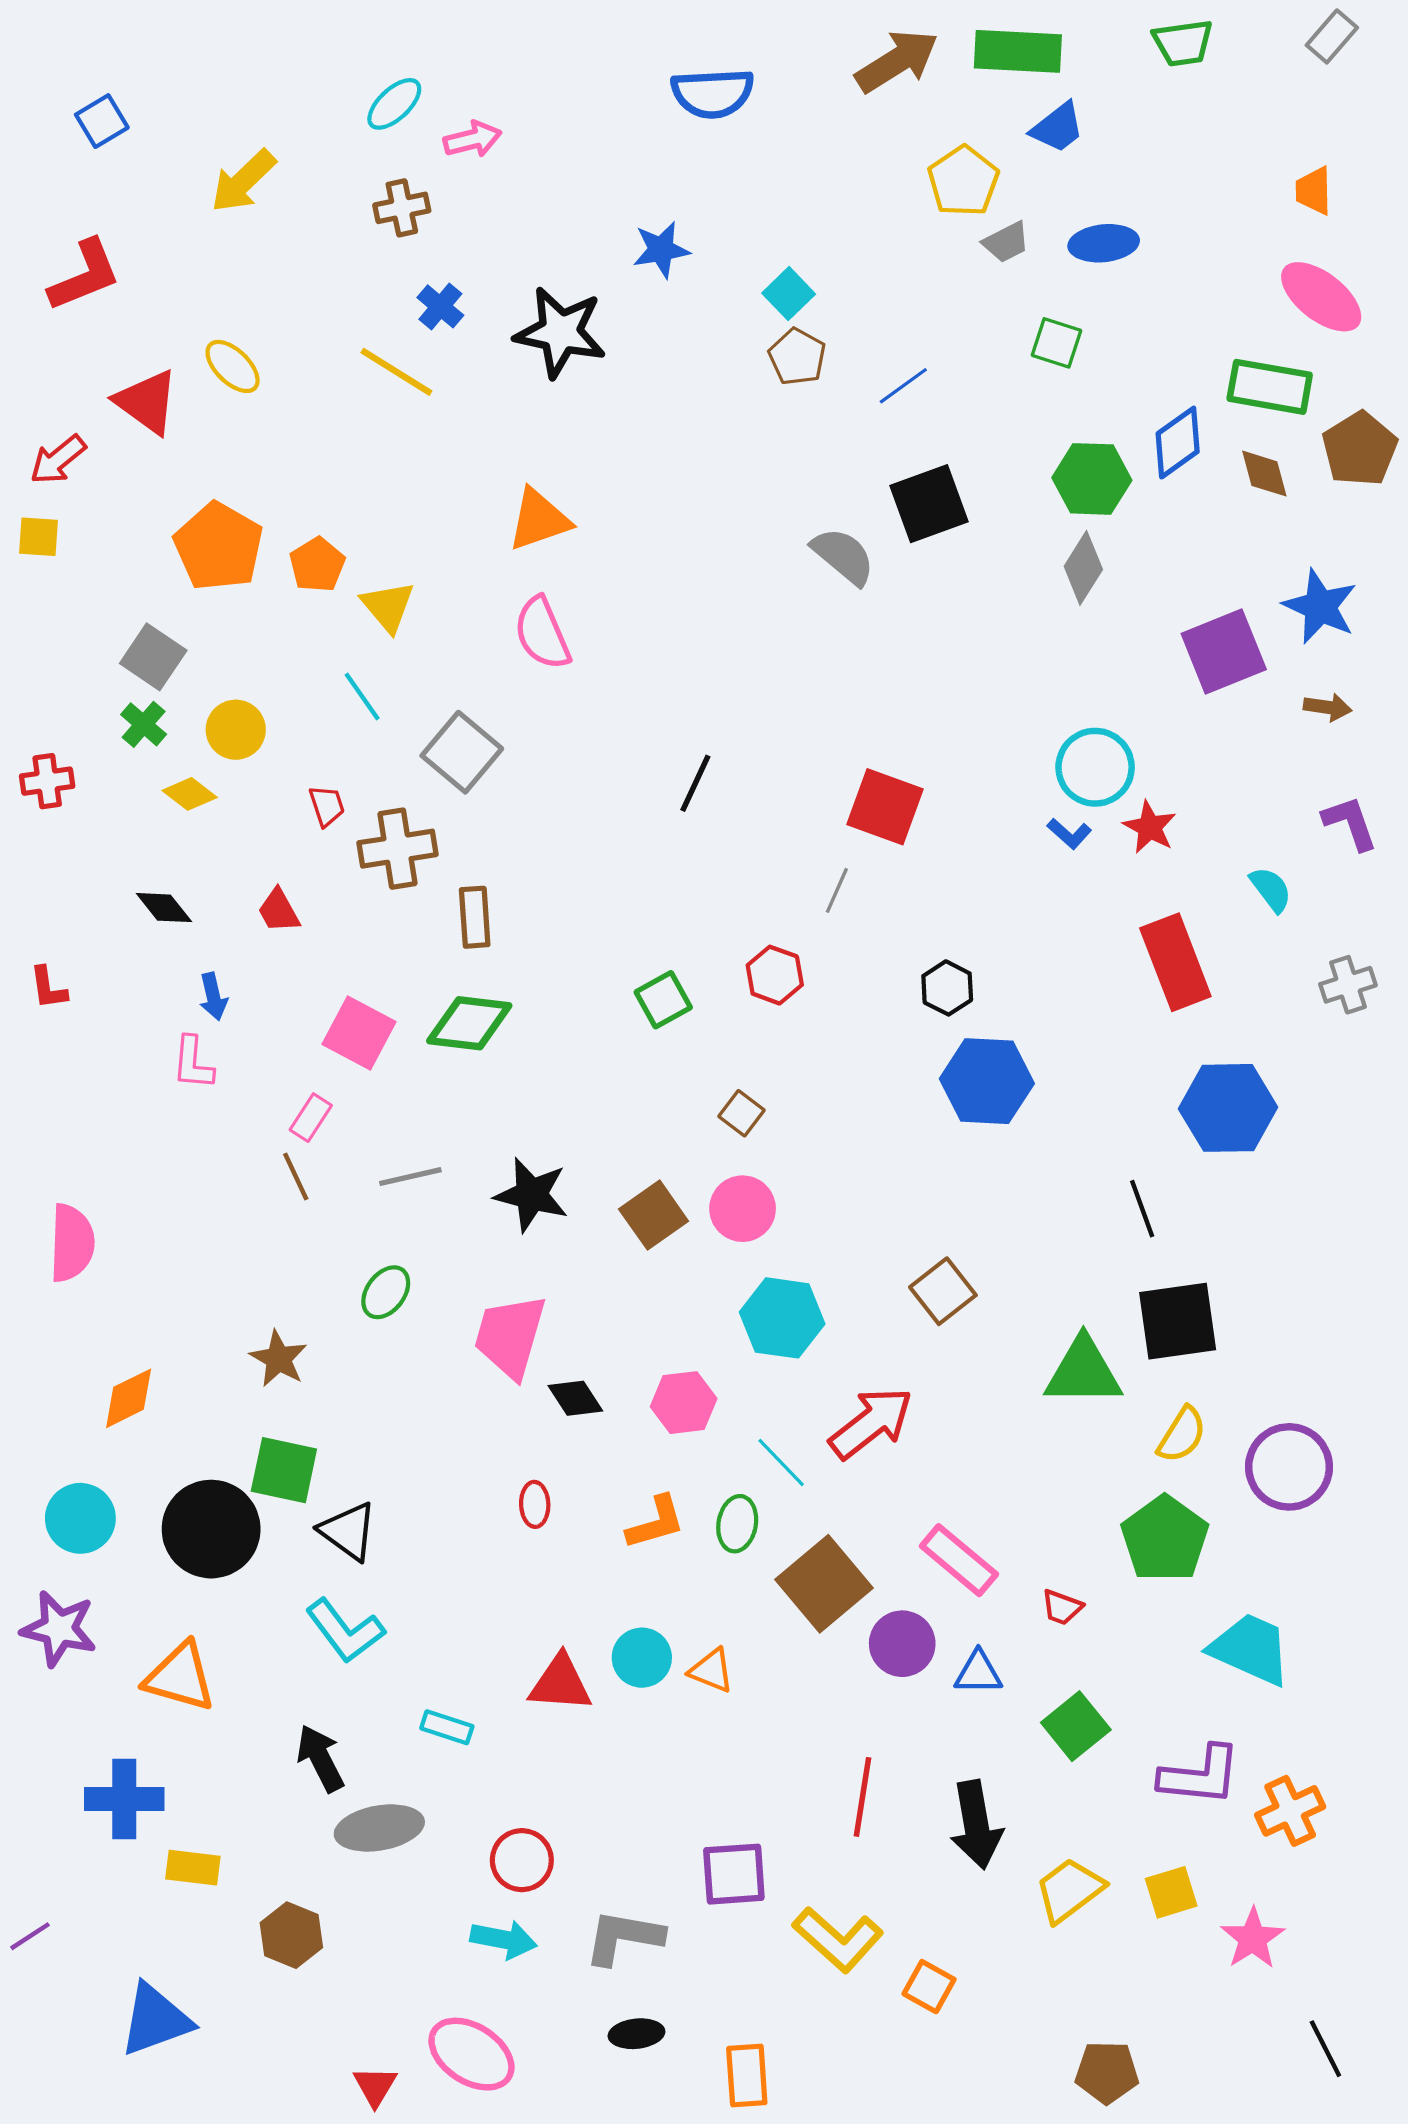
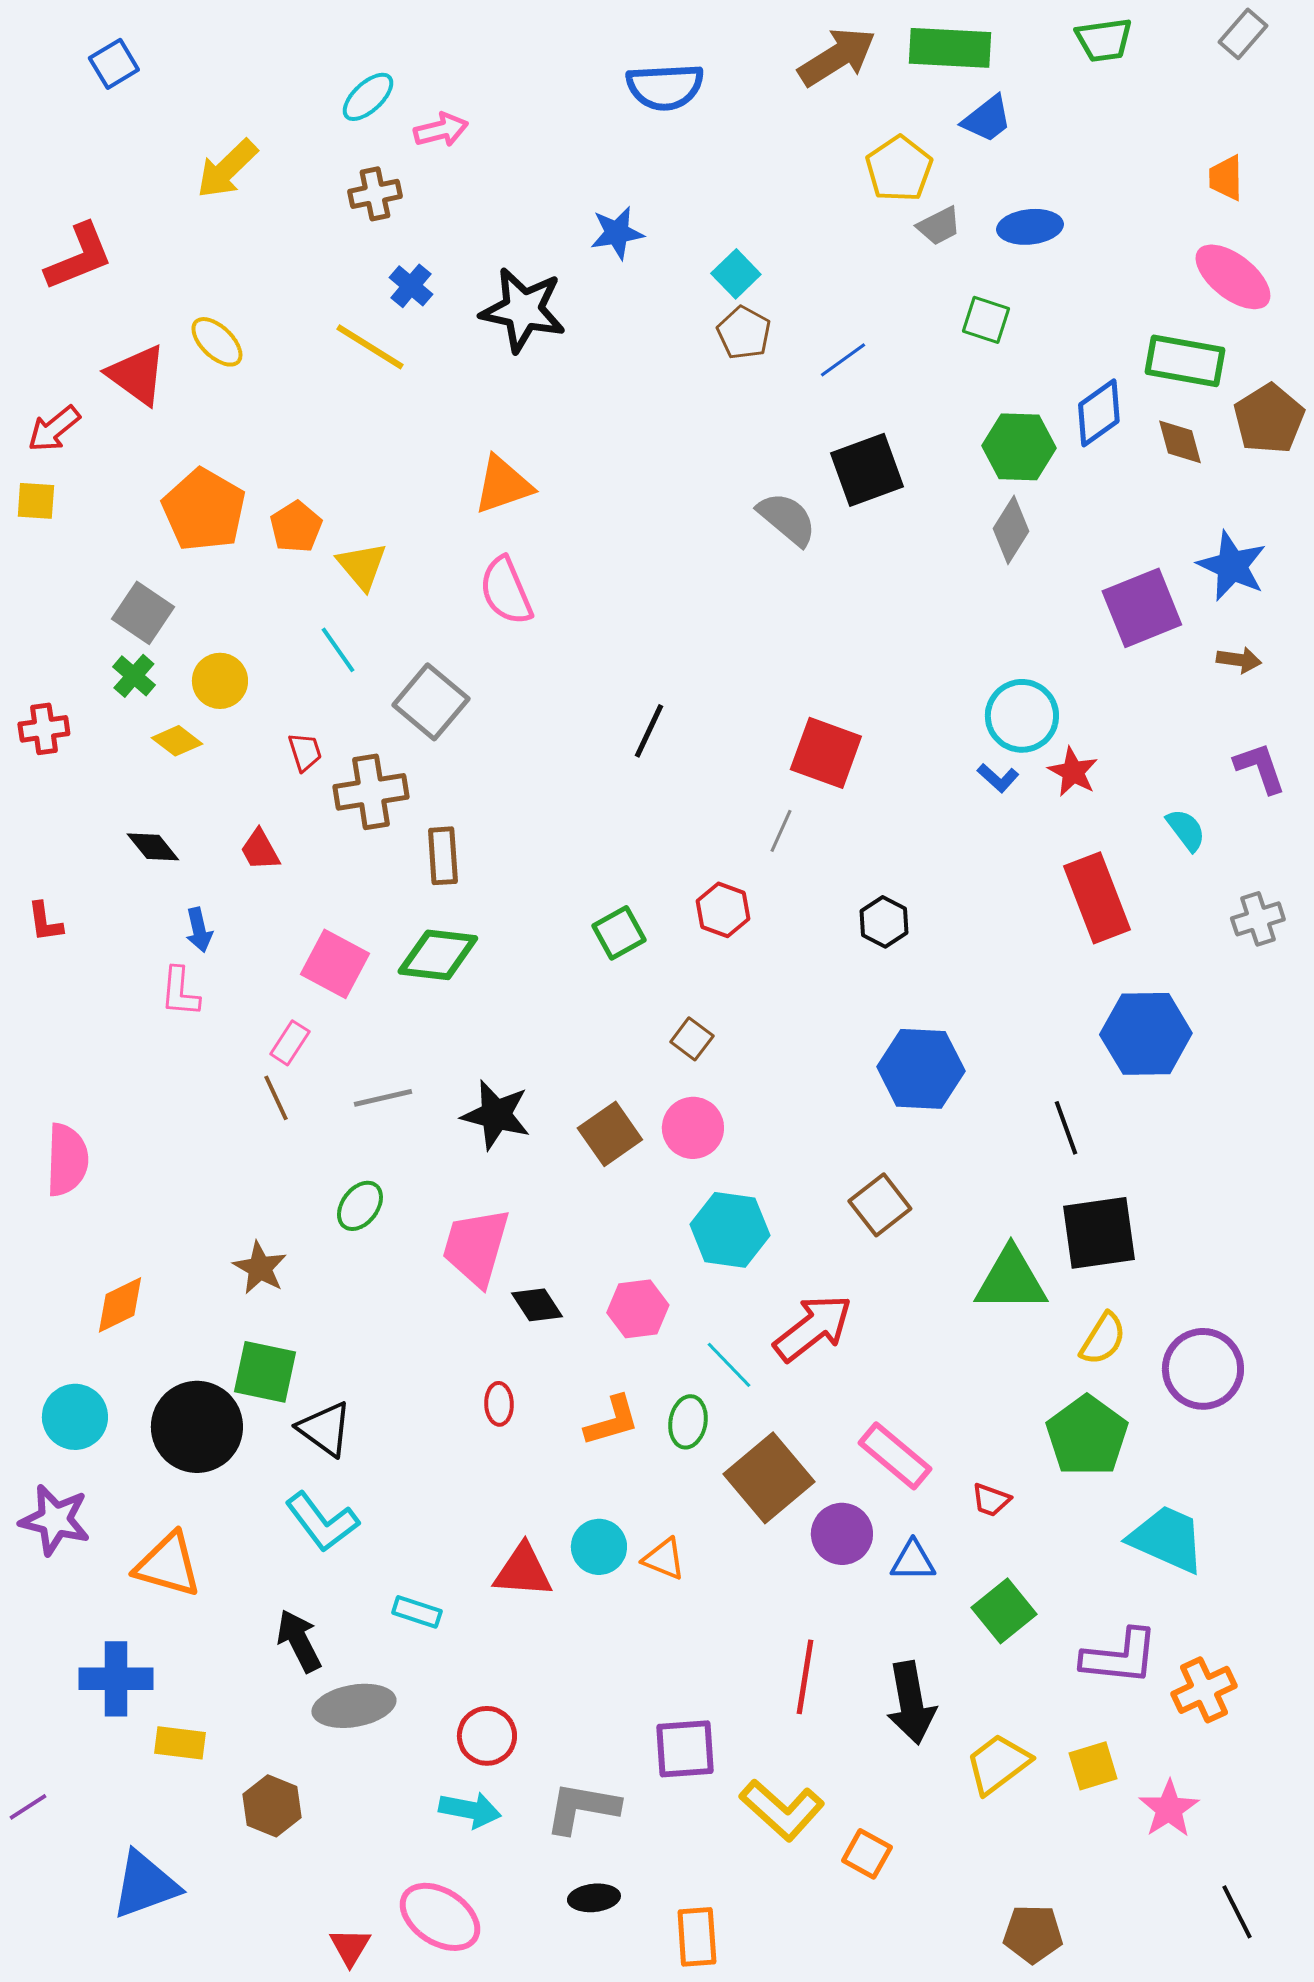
blue square: (102, 121) -> (114, 64), moved
blue hexagon: (987, 1081) -> (921, 1069), moved

